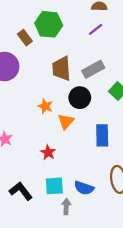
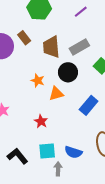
brown rectangle: (25, 38) -> (24, 38), moved
orange triangle: (66, 121) -> (56, 94), turned 35
blue rectangle: (102, 135) -> (89, 105), turned 42

